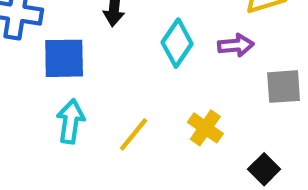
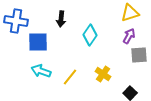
purple arrow: (236, 45) -> (129, 36), moved, turned -56
cyan arrow: (71, 121) -> (41, 71), turned -78

